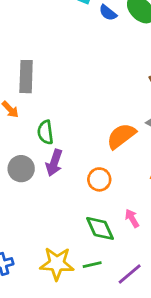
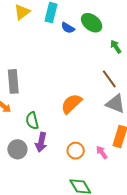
orange semicircle: (121, 136) -> (71, 104), moved
pink arrow: (132, 218) -> (102, 152), moved

